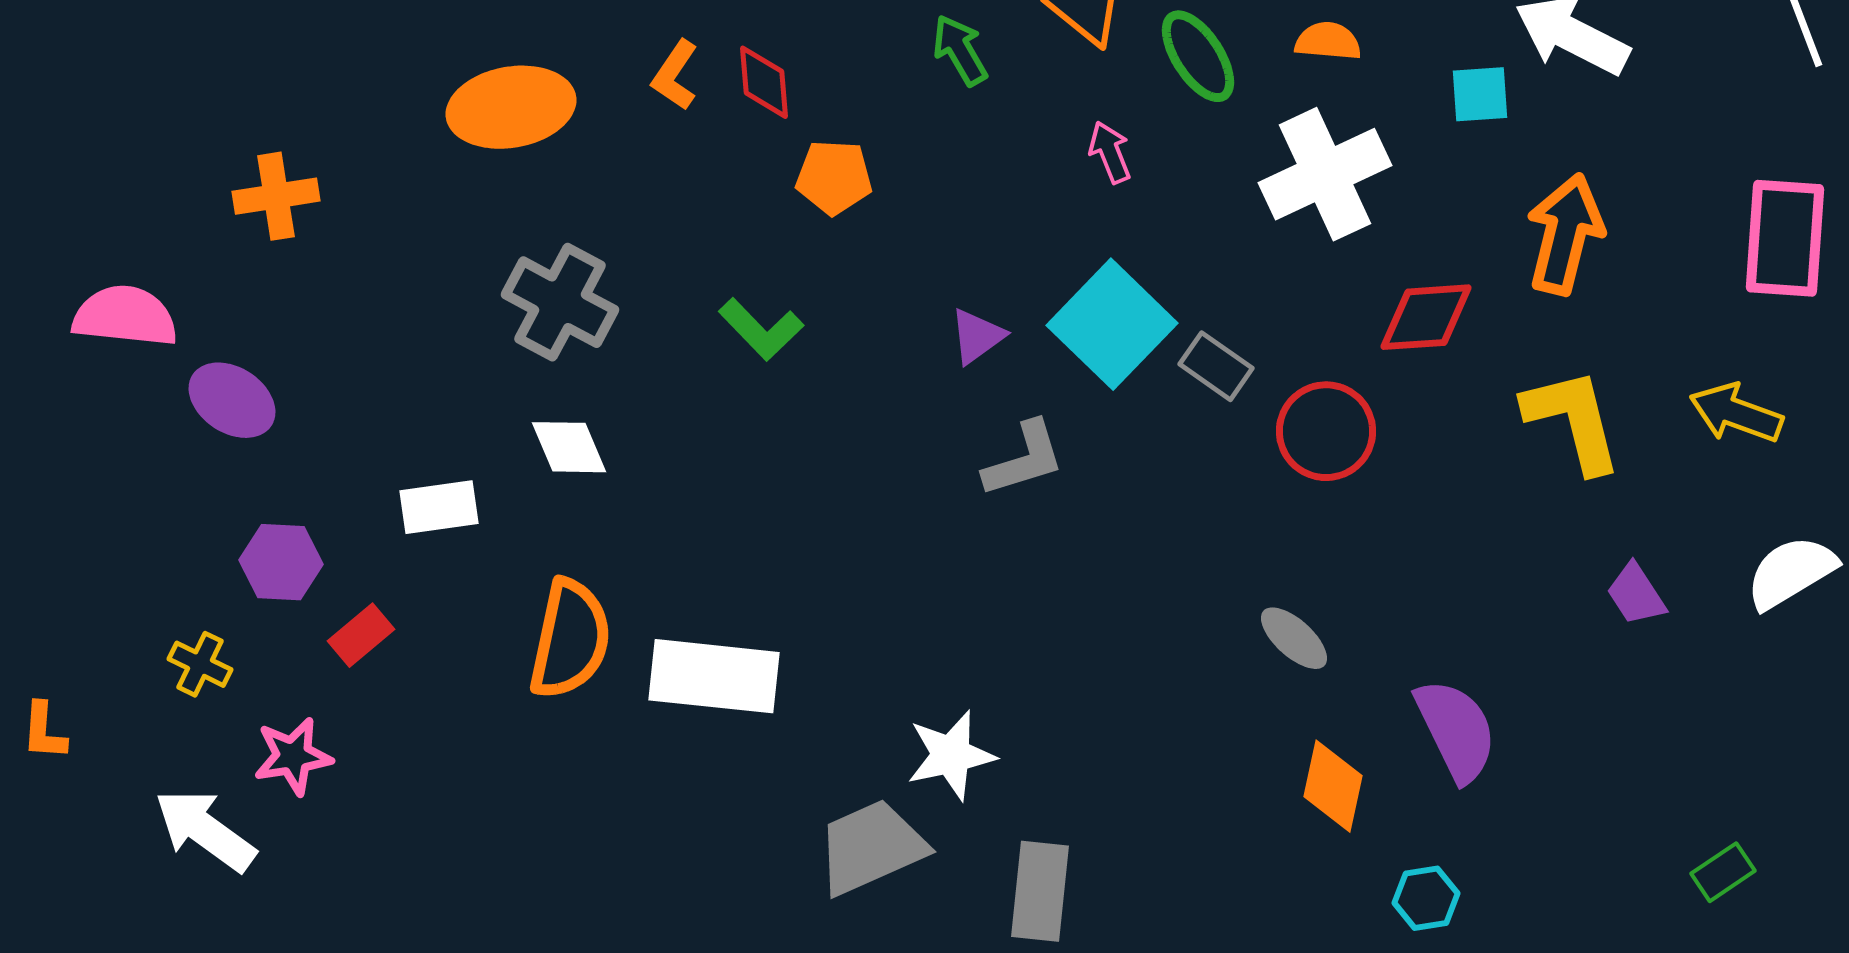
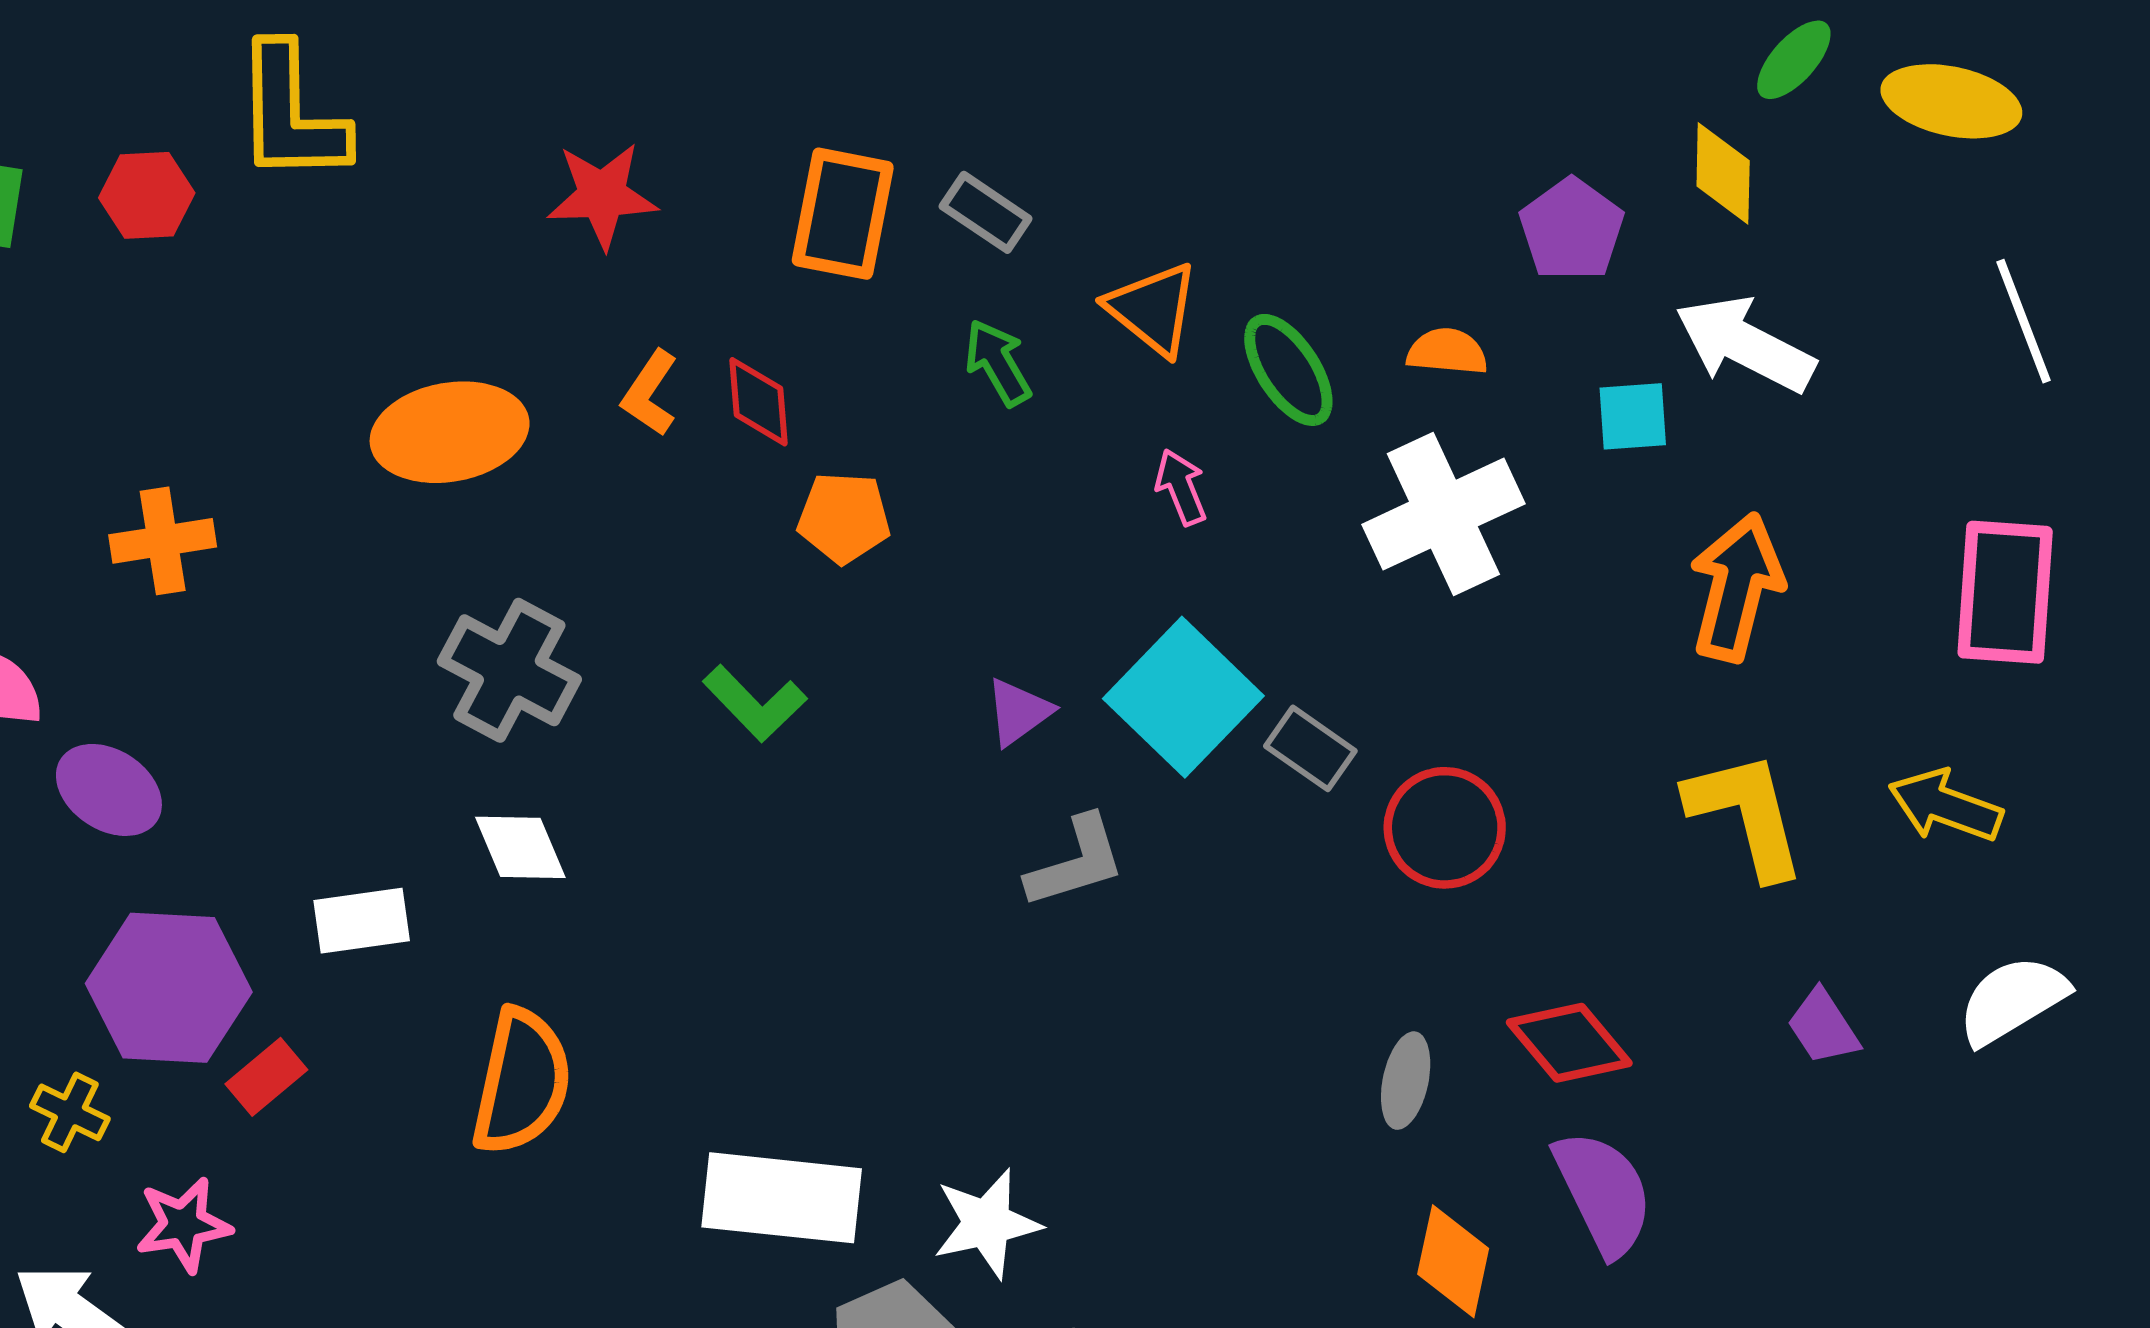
red diamond: (1426, 317) -> (1569, 1043), moved, turned 54
purple hexagon: (281, 562) -> (169, 988), size x1.6
gray ellipse: (1294, 638) -> (1406, 1081), turned 60
white rectangle: (714, 676) -> (782, 1198), moved

